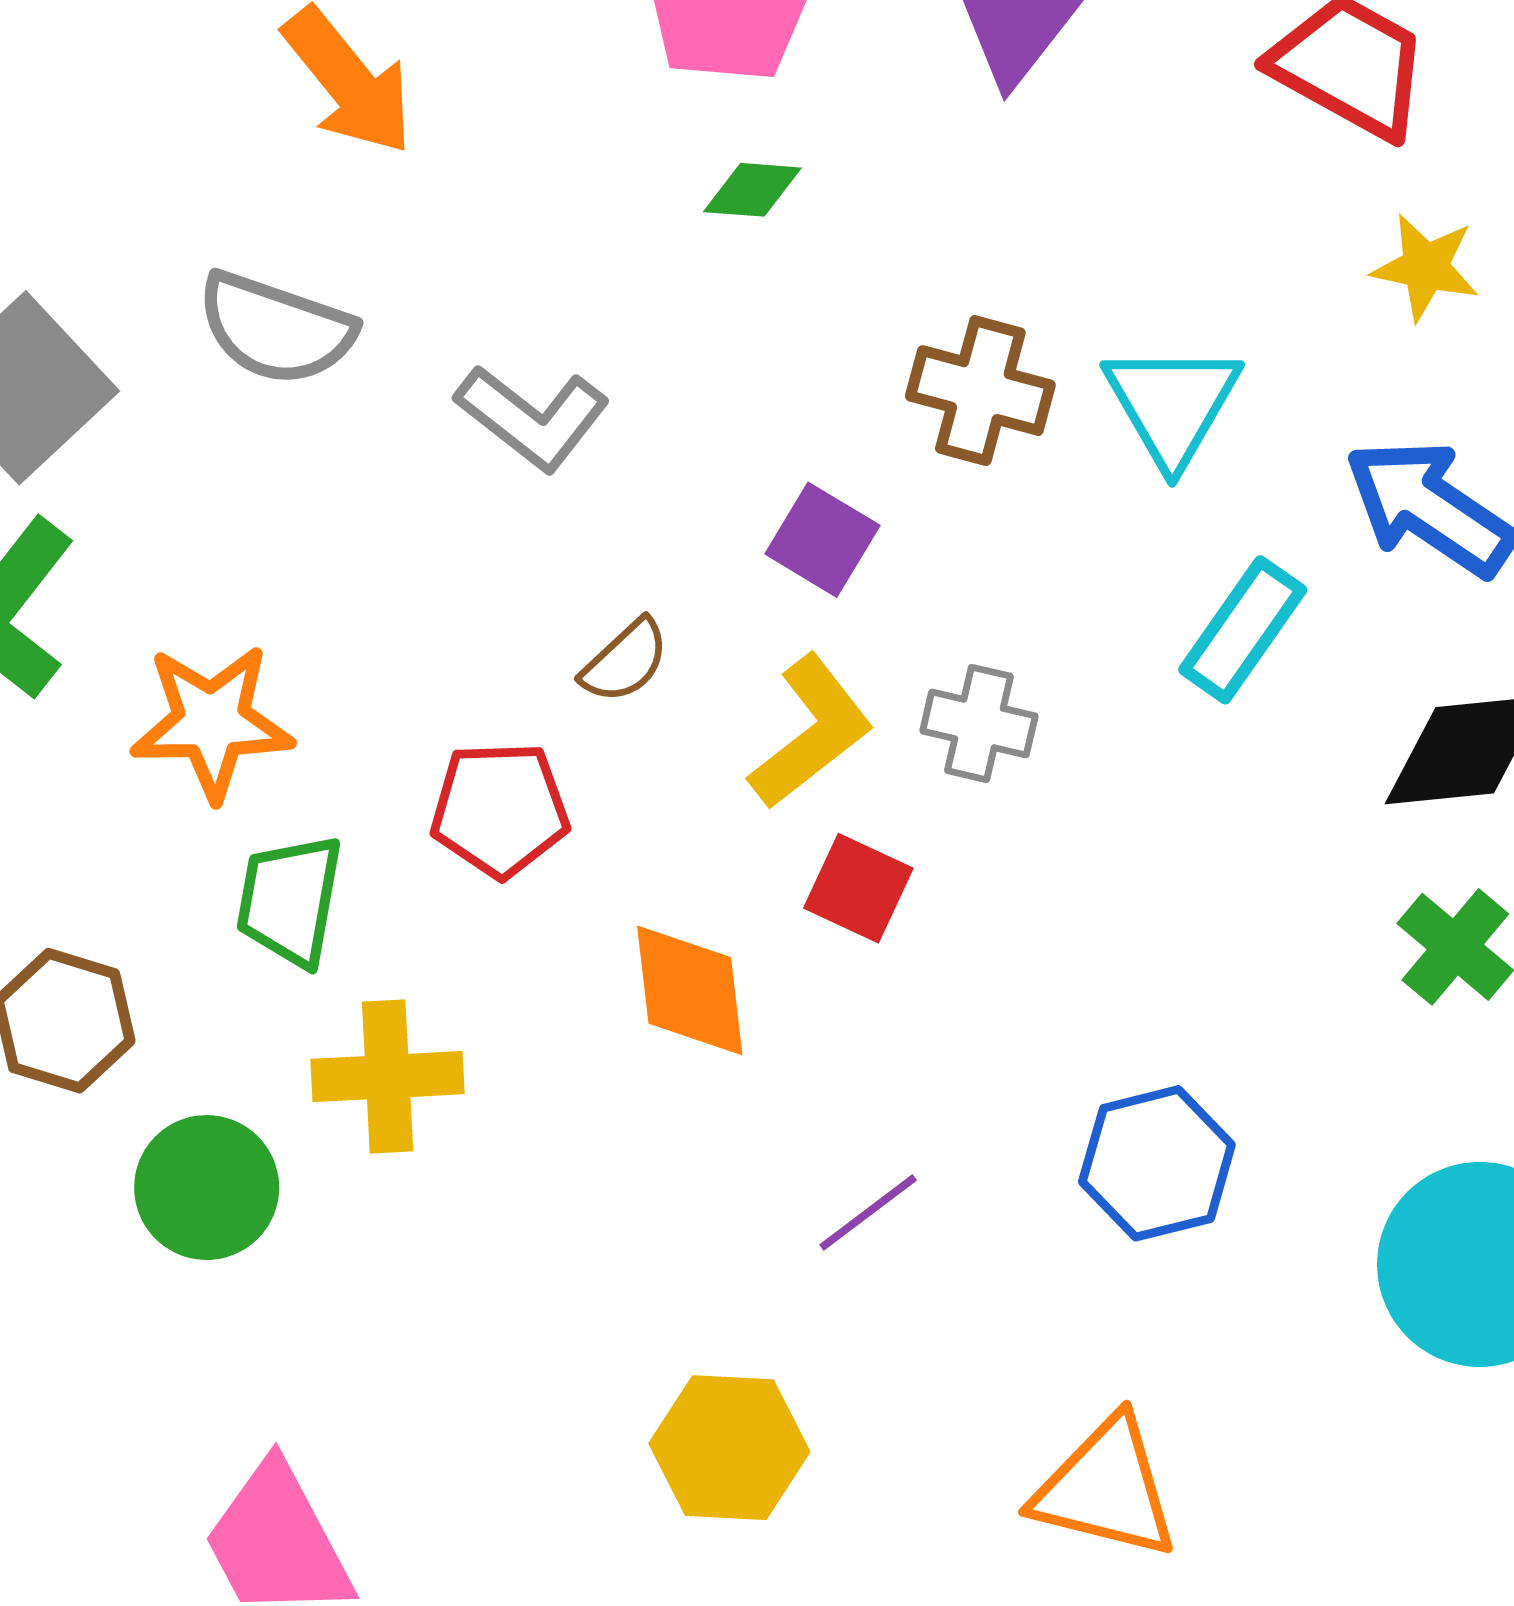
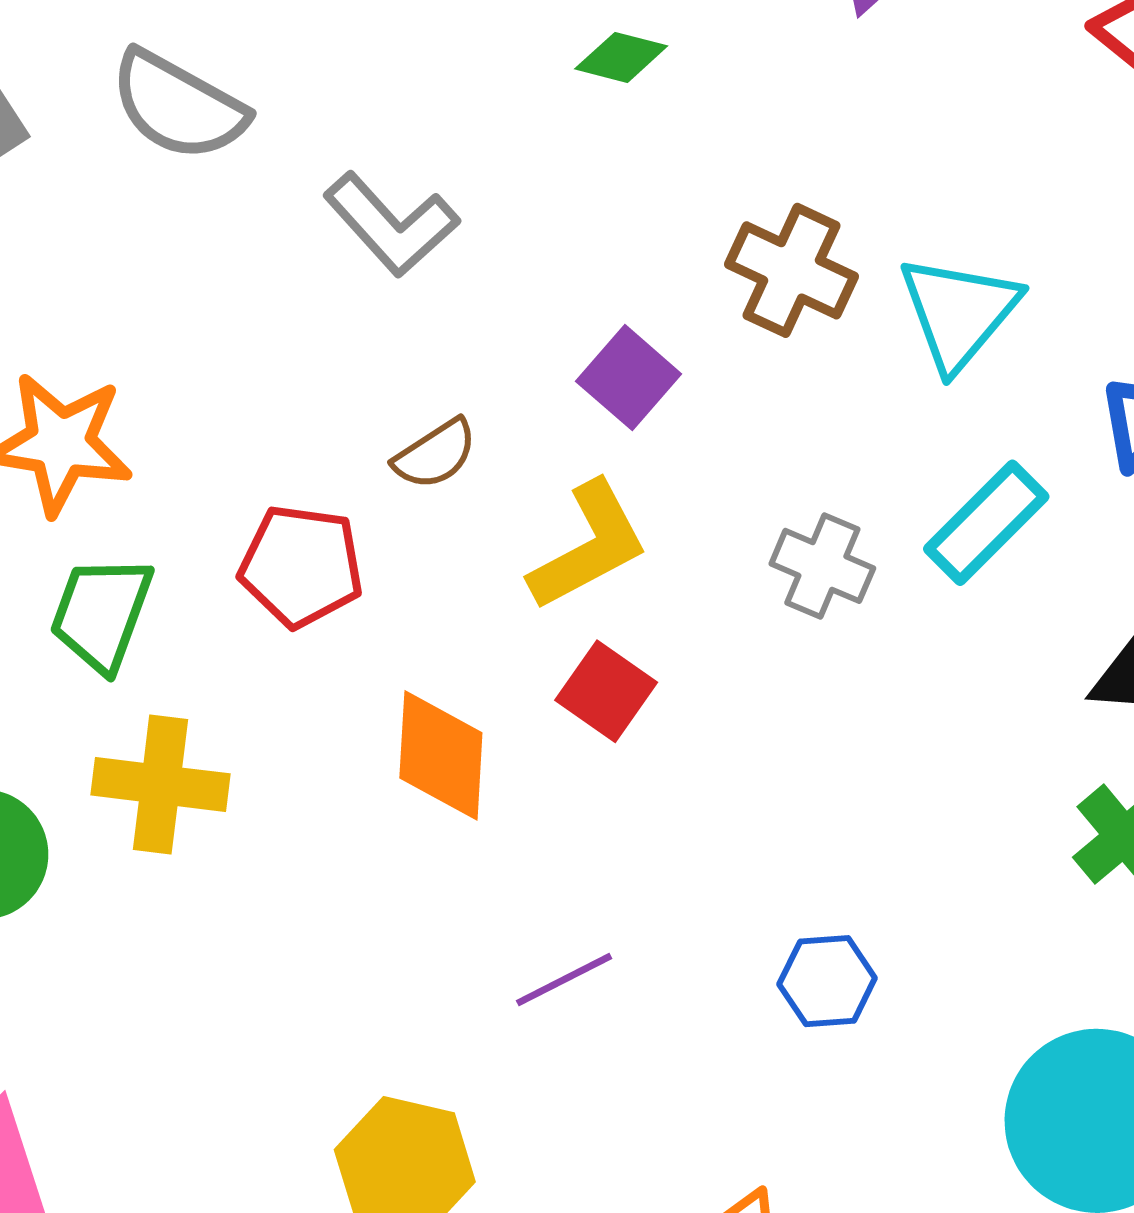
gray cross: (979, 723) -> (822, 566), moved
blue hexagon: (1157, 1163) -> (827, 981), size x0.7

